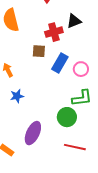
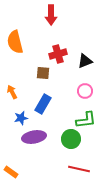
black triangle: (74, 21) -> (85, 61), moved
blue rectangle: (60, 63) -> (43, 104), moved
purple ellipse: (33, 133) -> (34, 137), moved, turned 55

